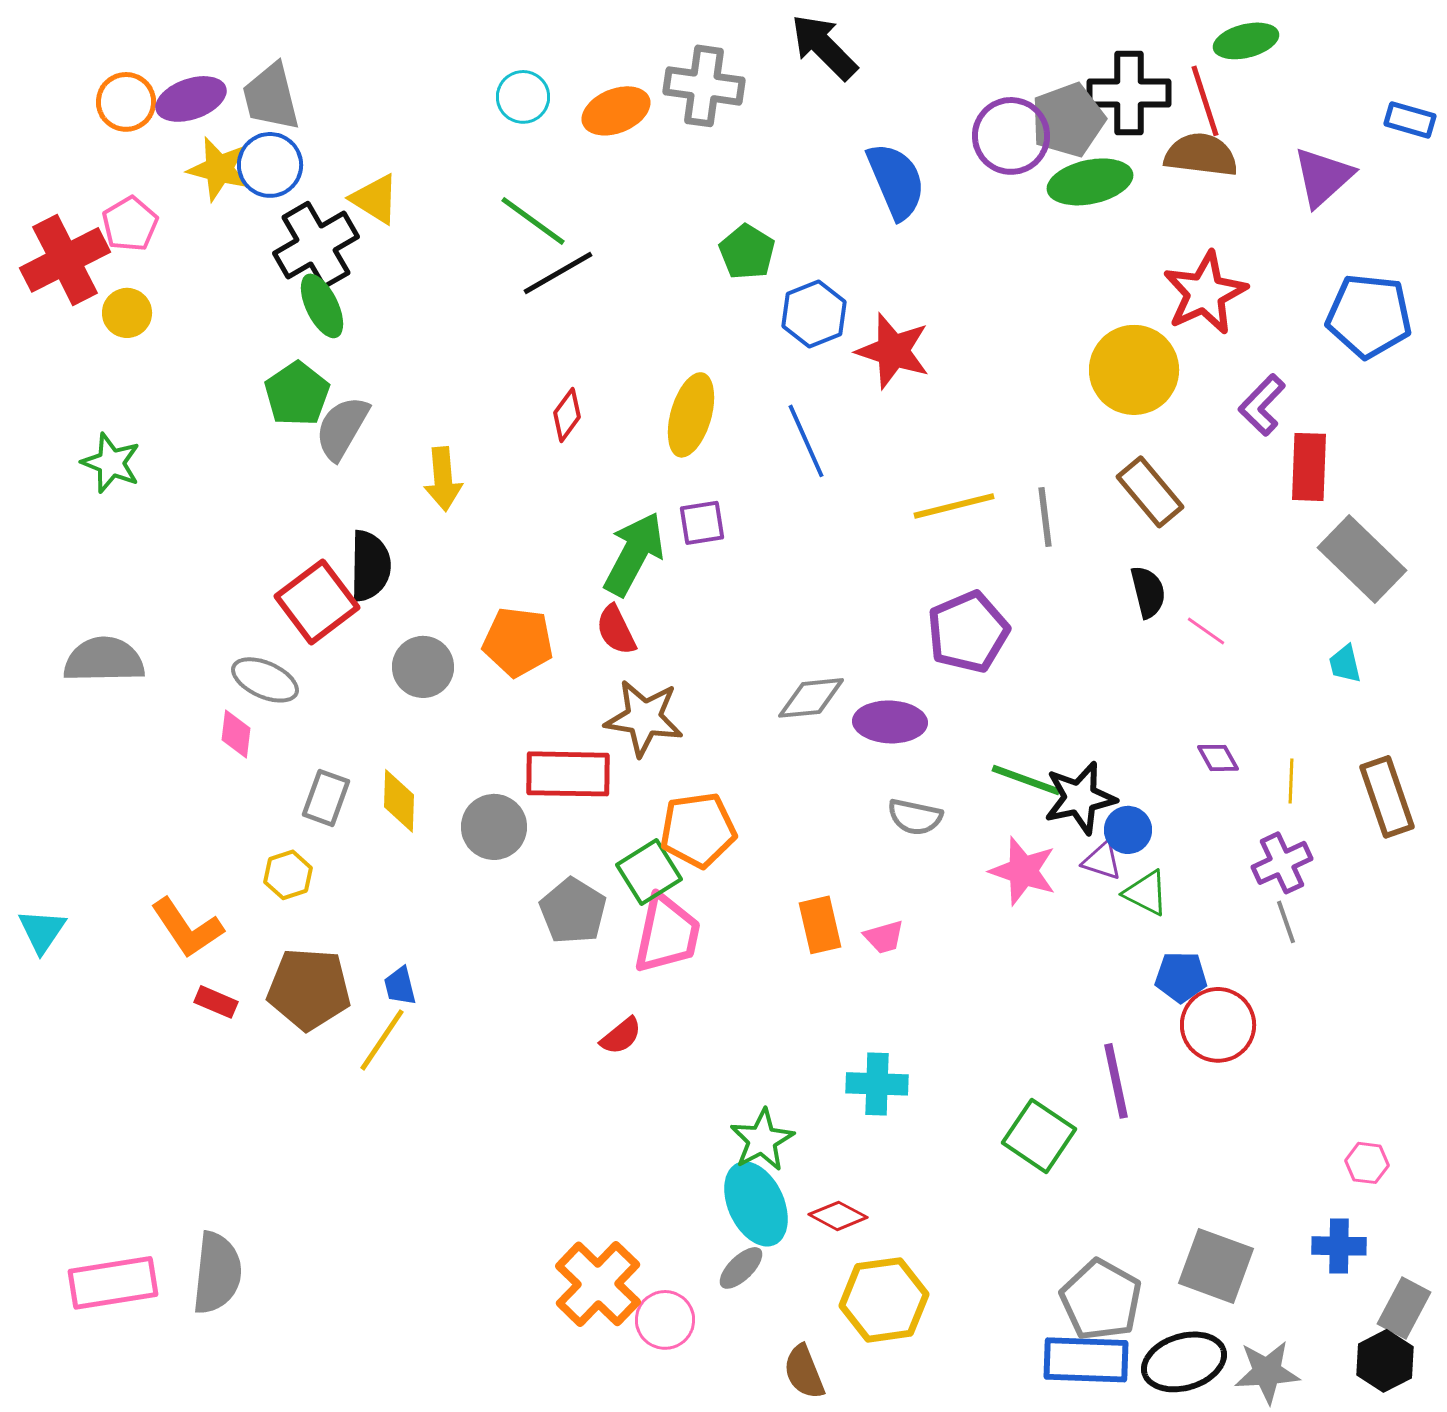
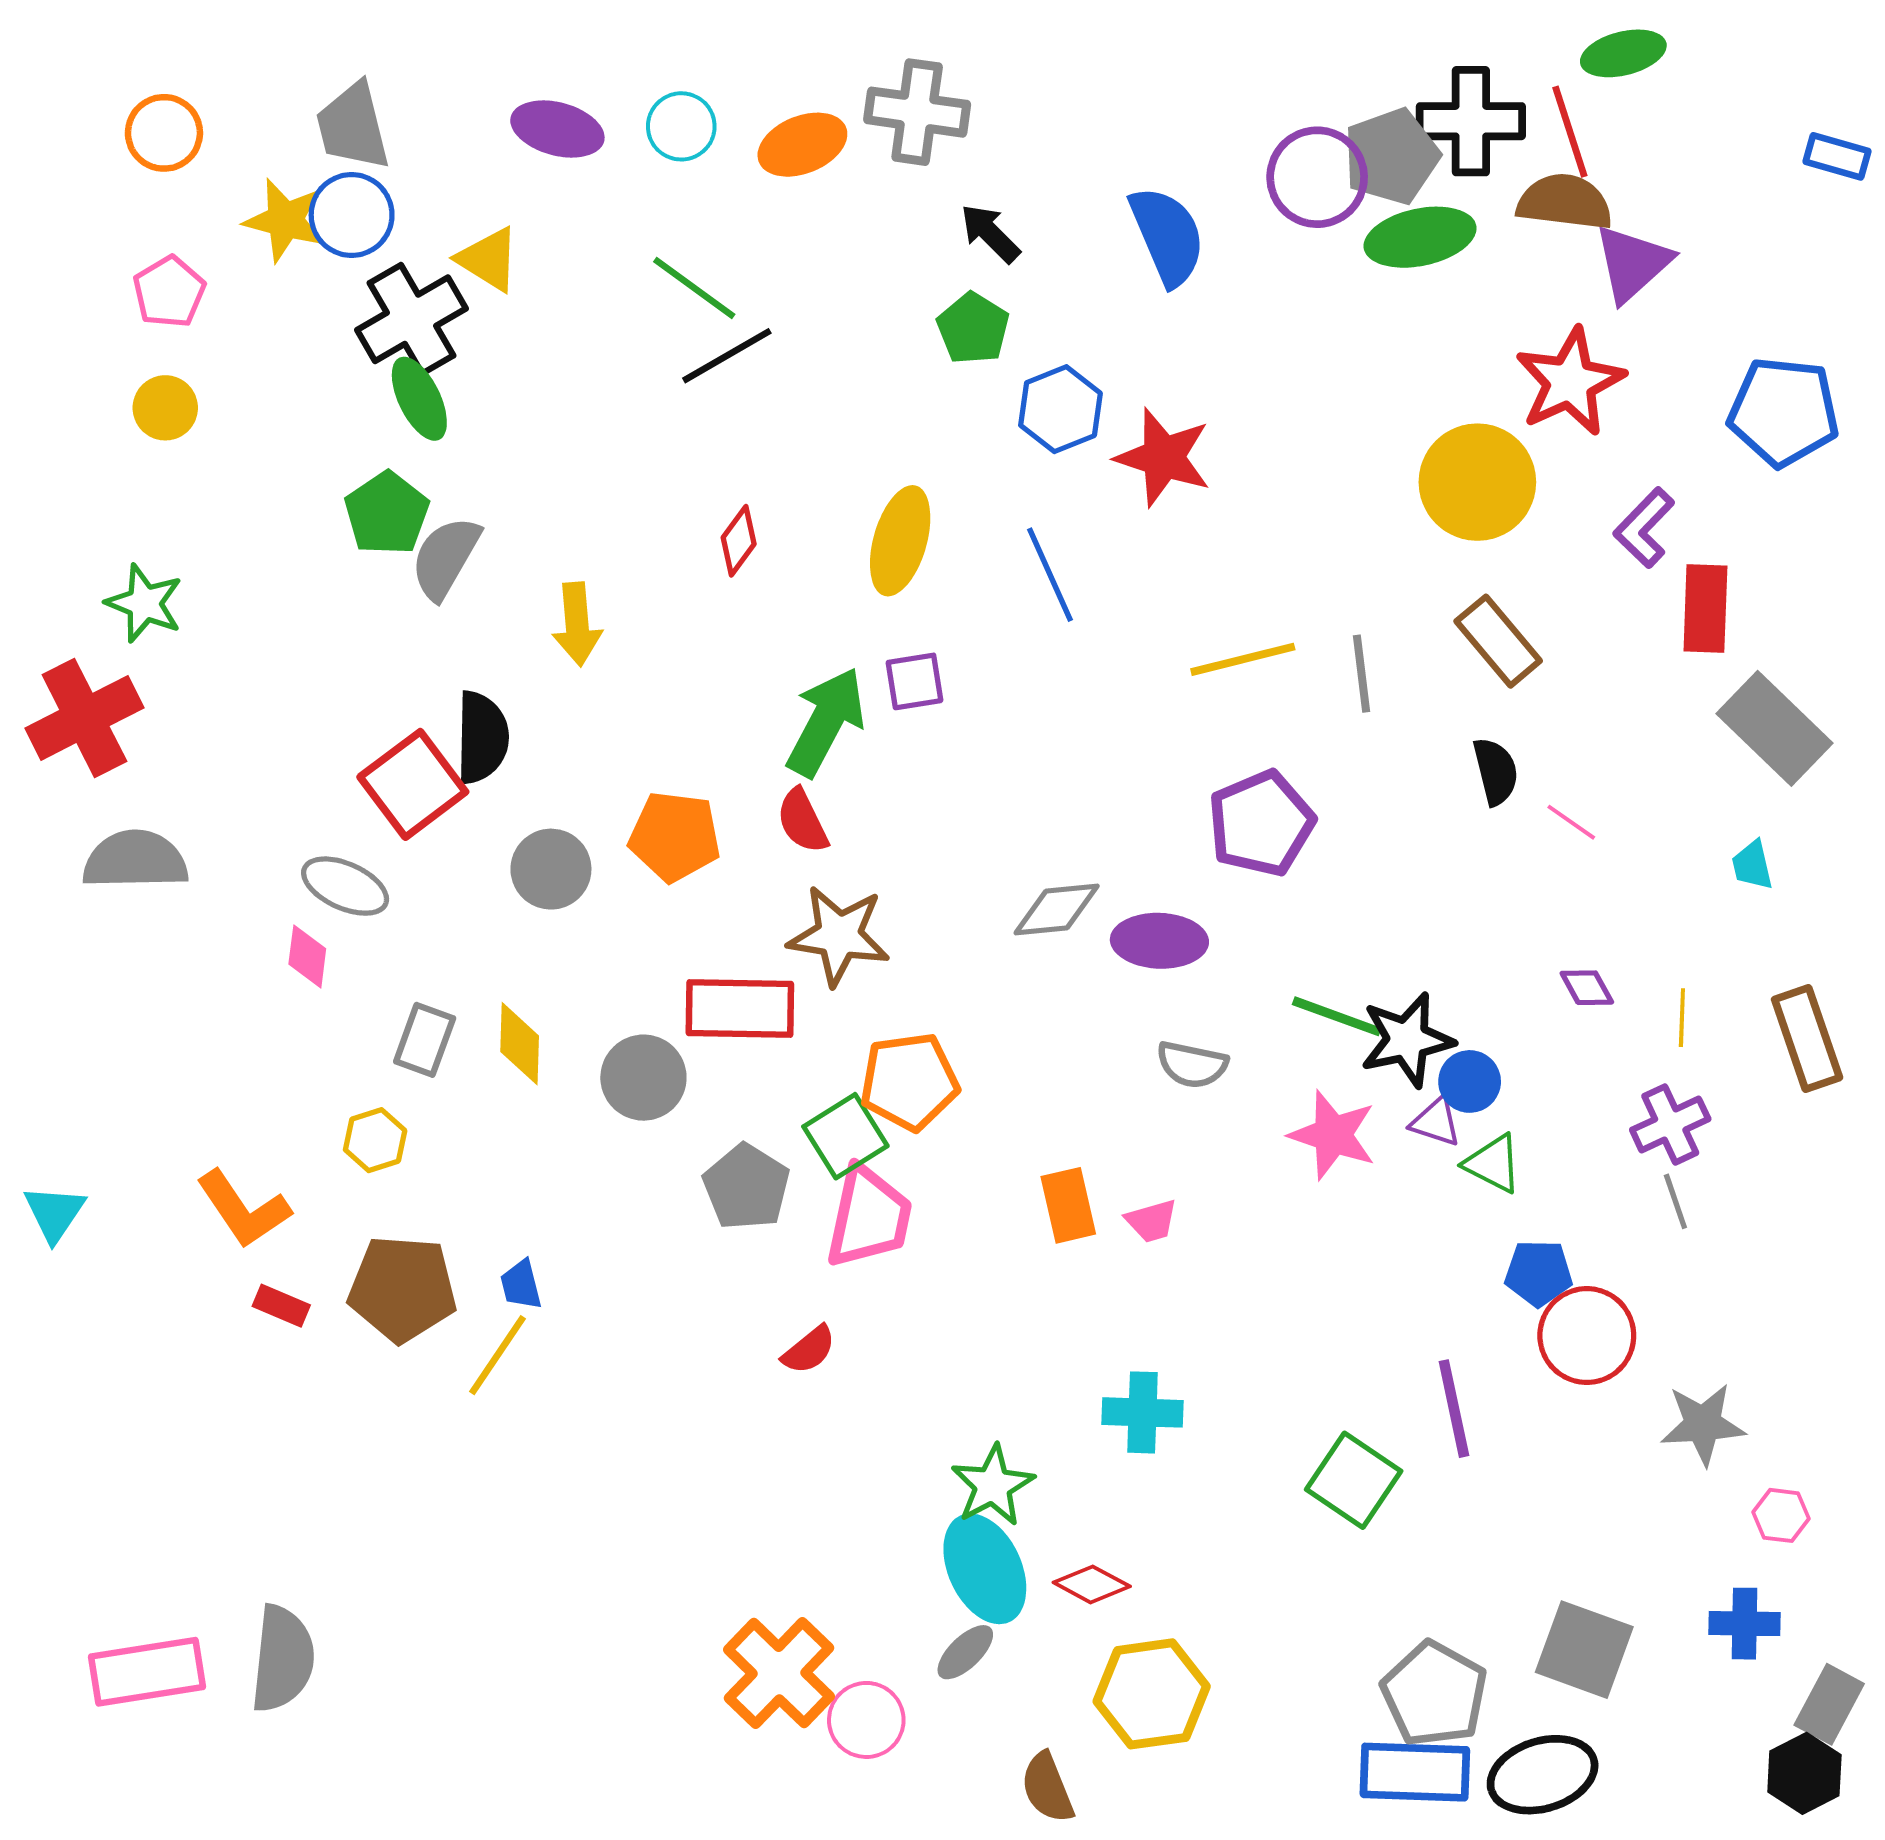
black arrow: (824, 47) -> (990, 233), moved, size x0.7
purple ellipse: (191, 99) -> (557, 129), moved, turned 34
purple triangle: (1323, 177) -> (1632, 263), moved
red cross: (65, 260) -> (84, 718), moved
gray star: (1267, 1372) -> (1703, 1424), moved

